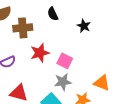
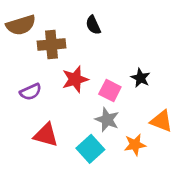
black star: (84, 26) -> (141, 78), moved
gray star: (63, 82) -> (107, 120), turned 30

